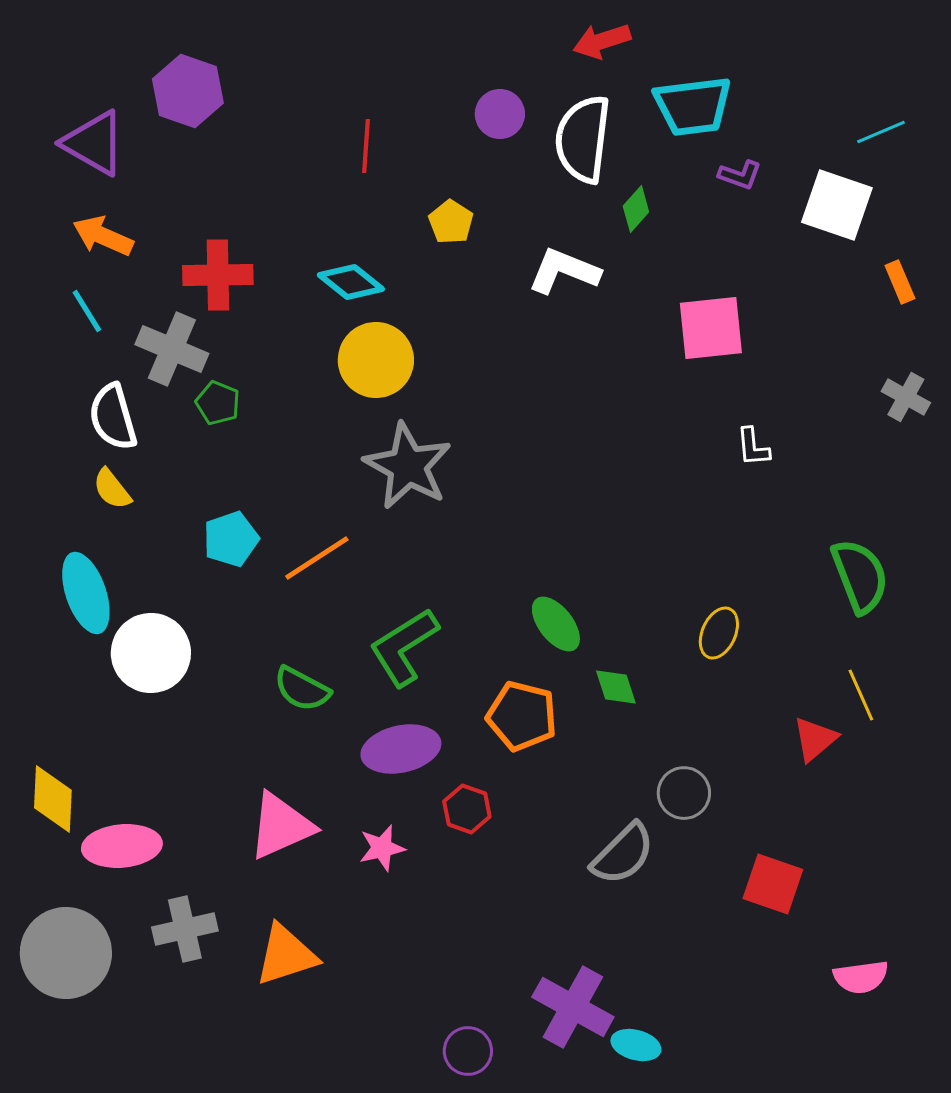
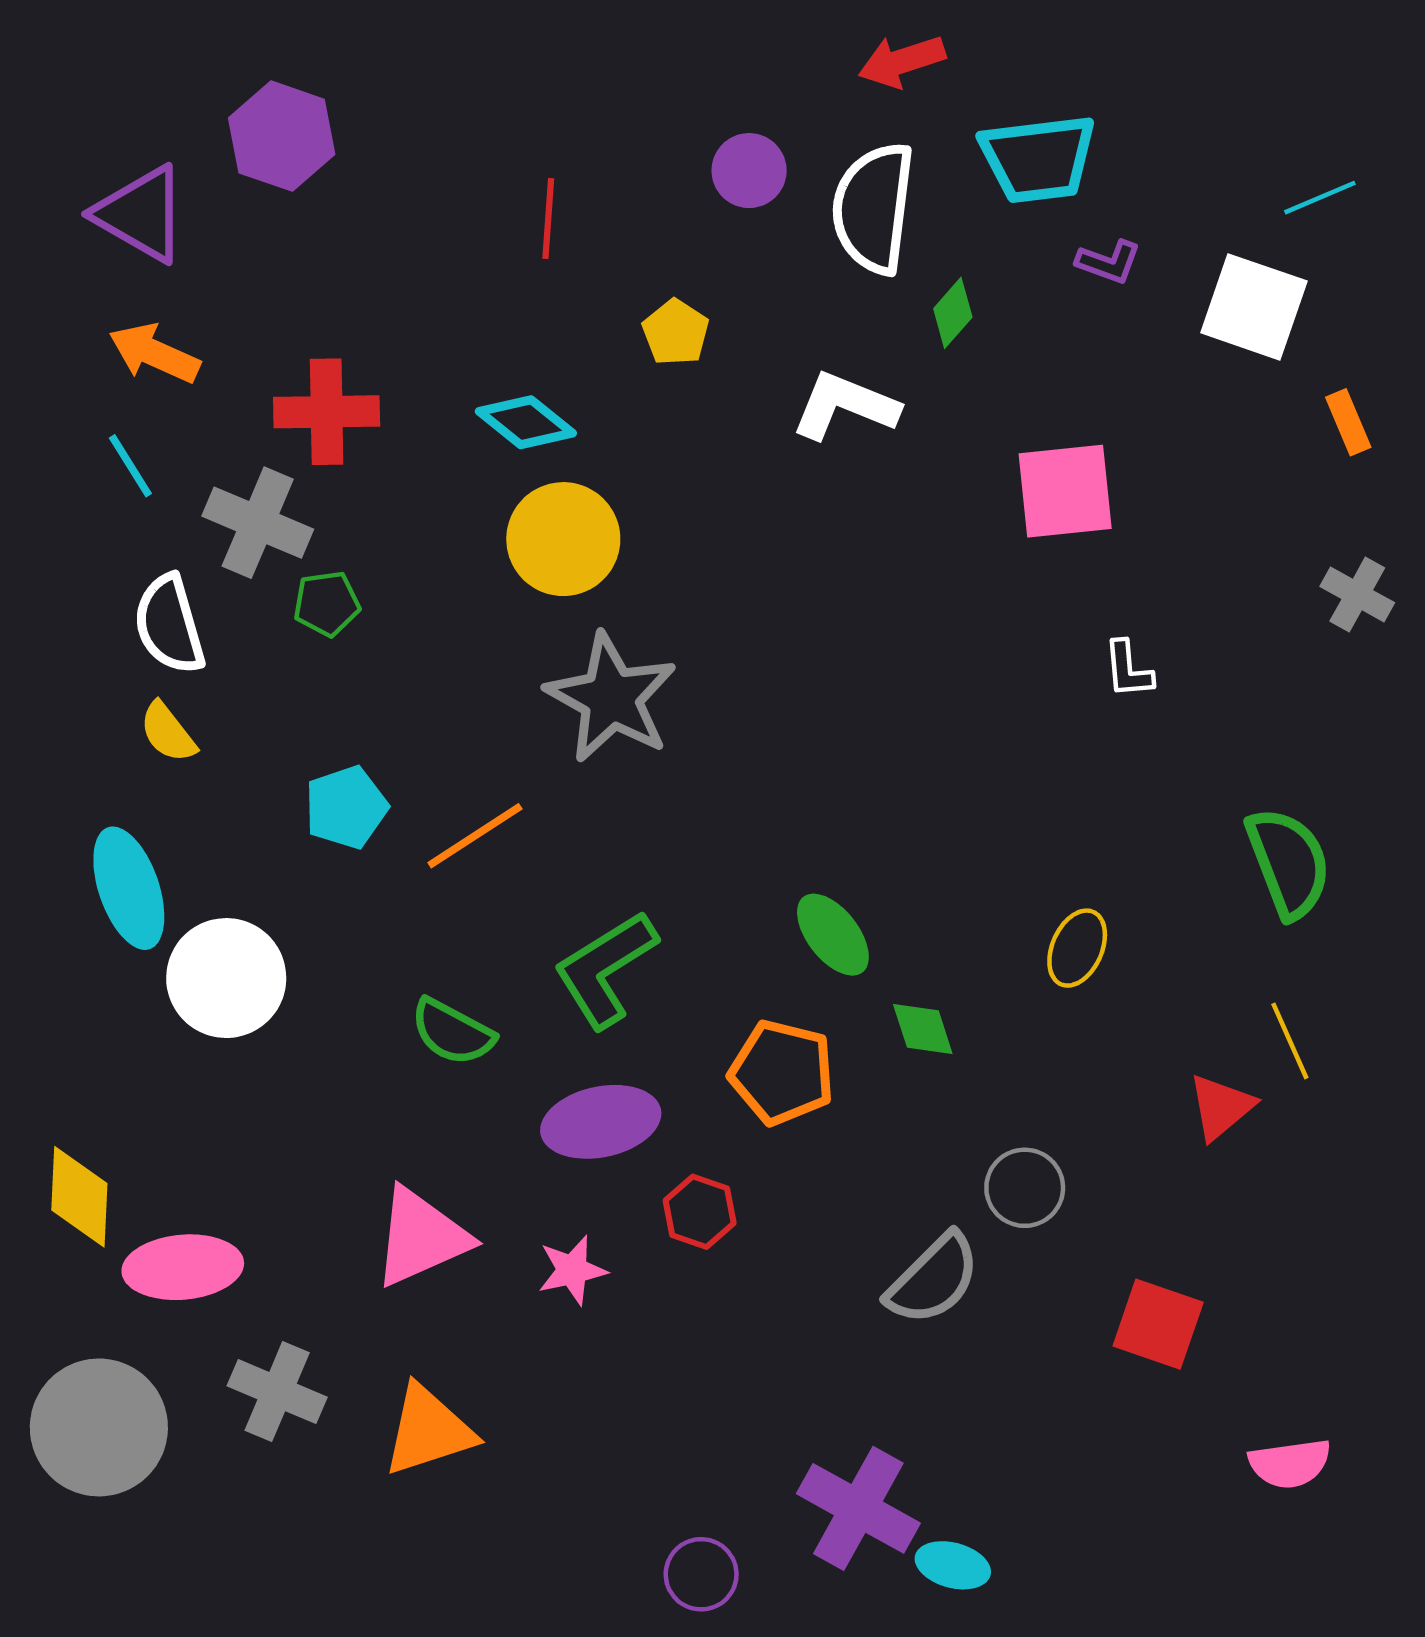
green pentagon: (218, 403) -> (327, 604), turned -30
gray cross: (185, 929) -> (277, 1392), turned 36

